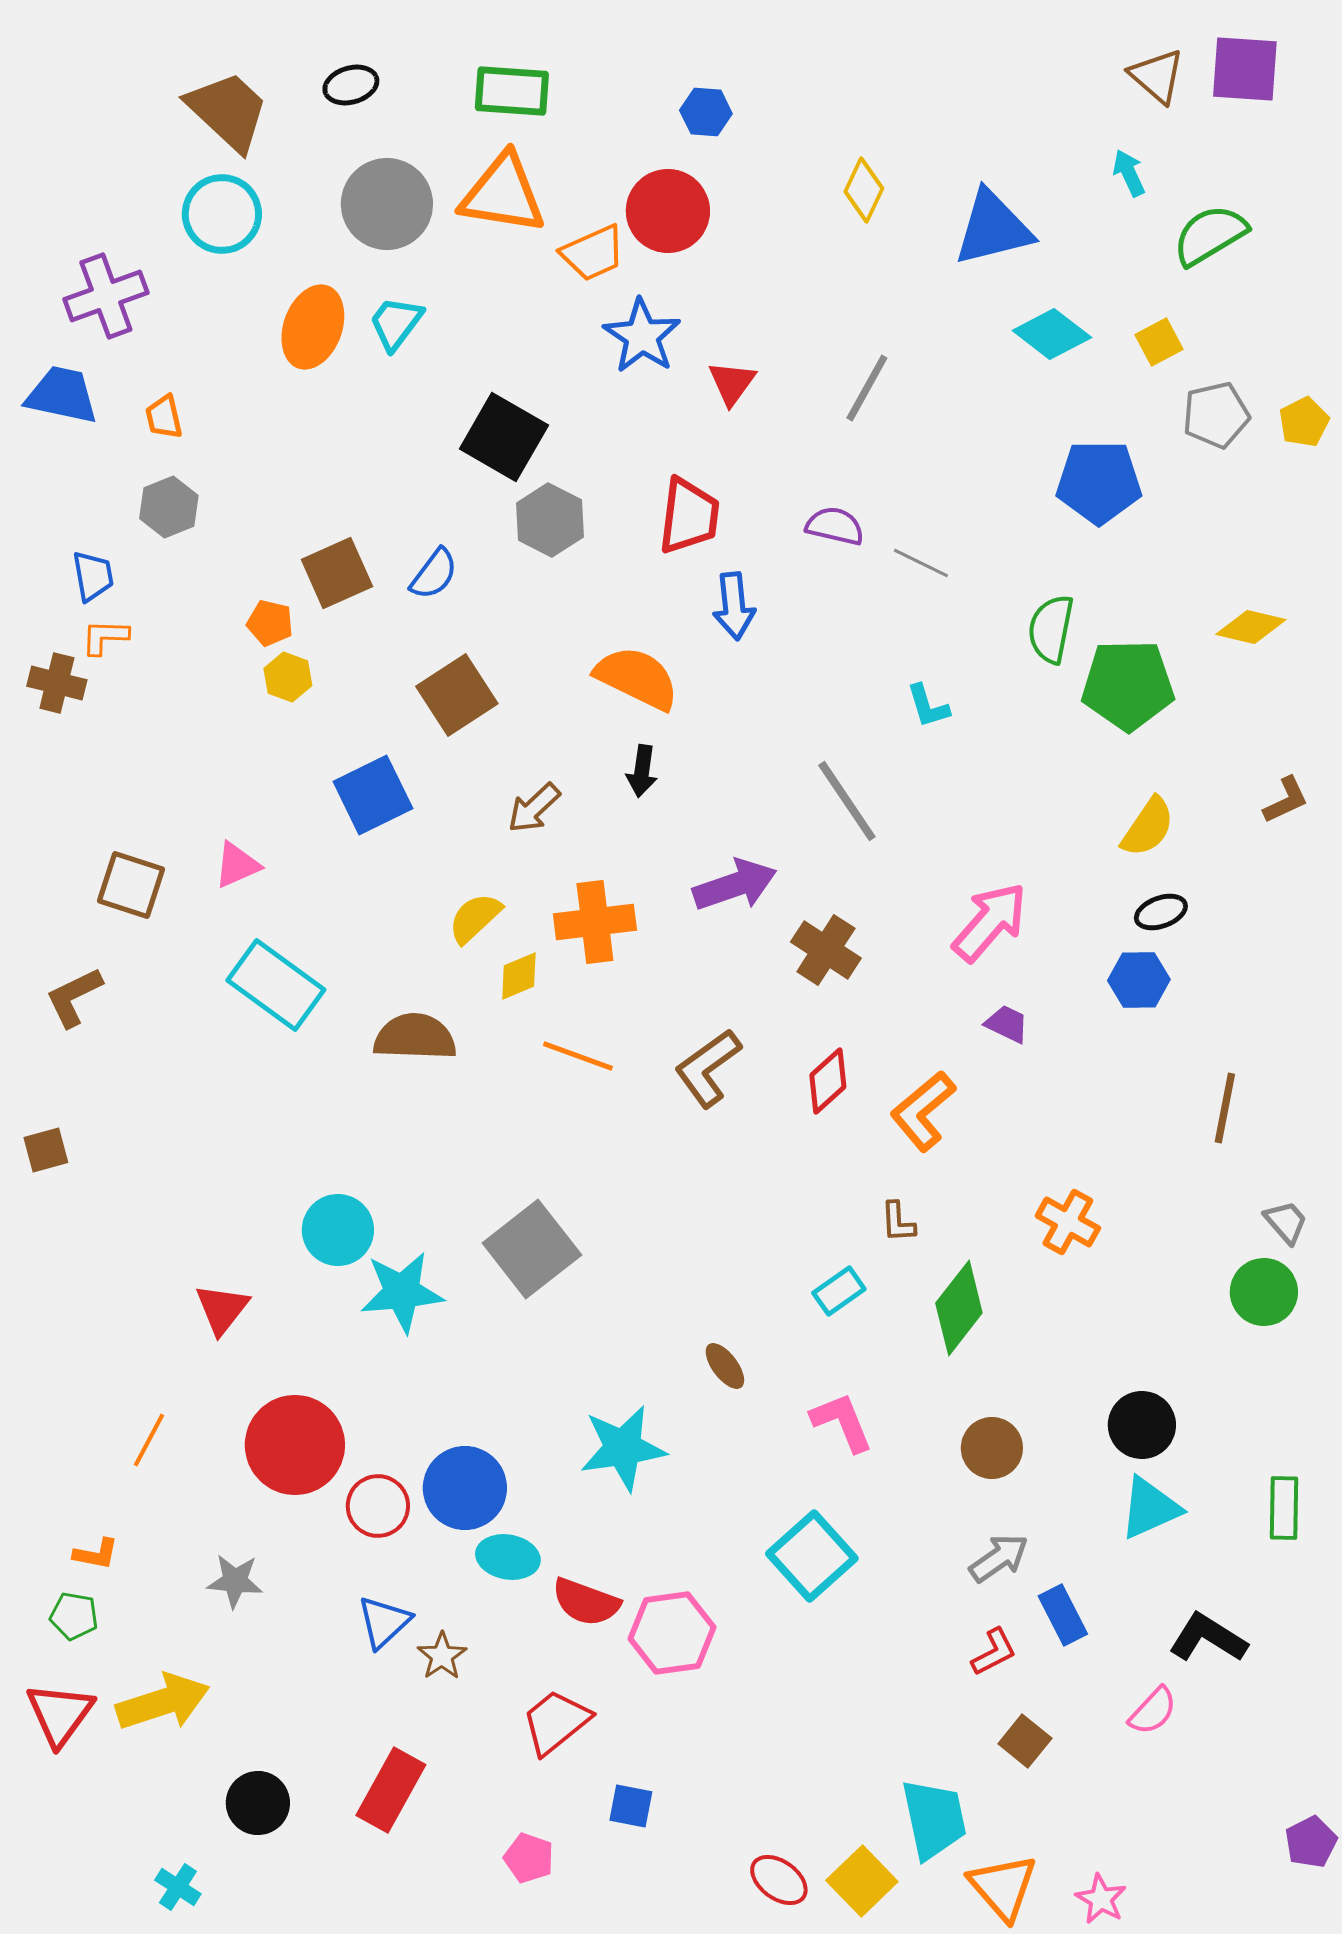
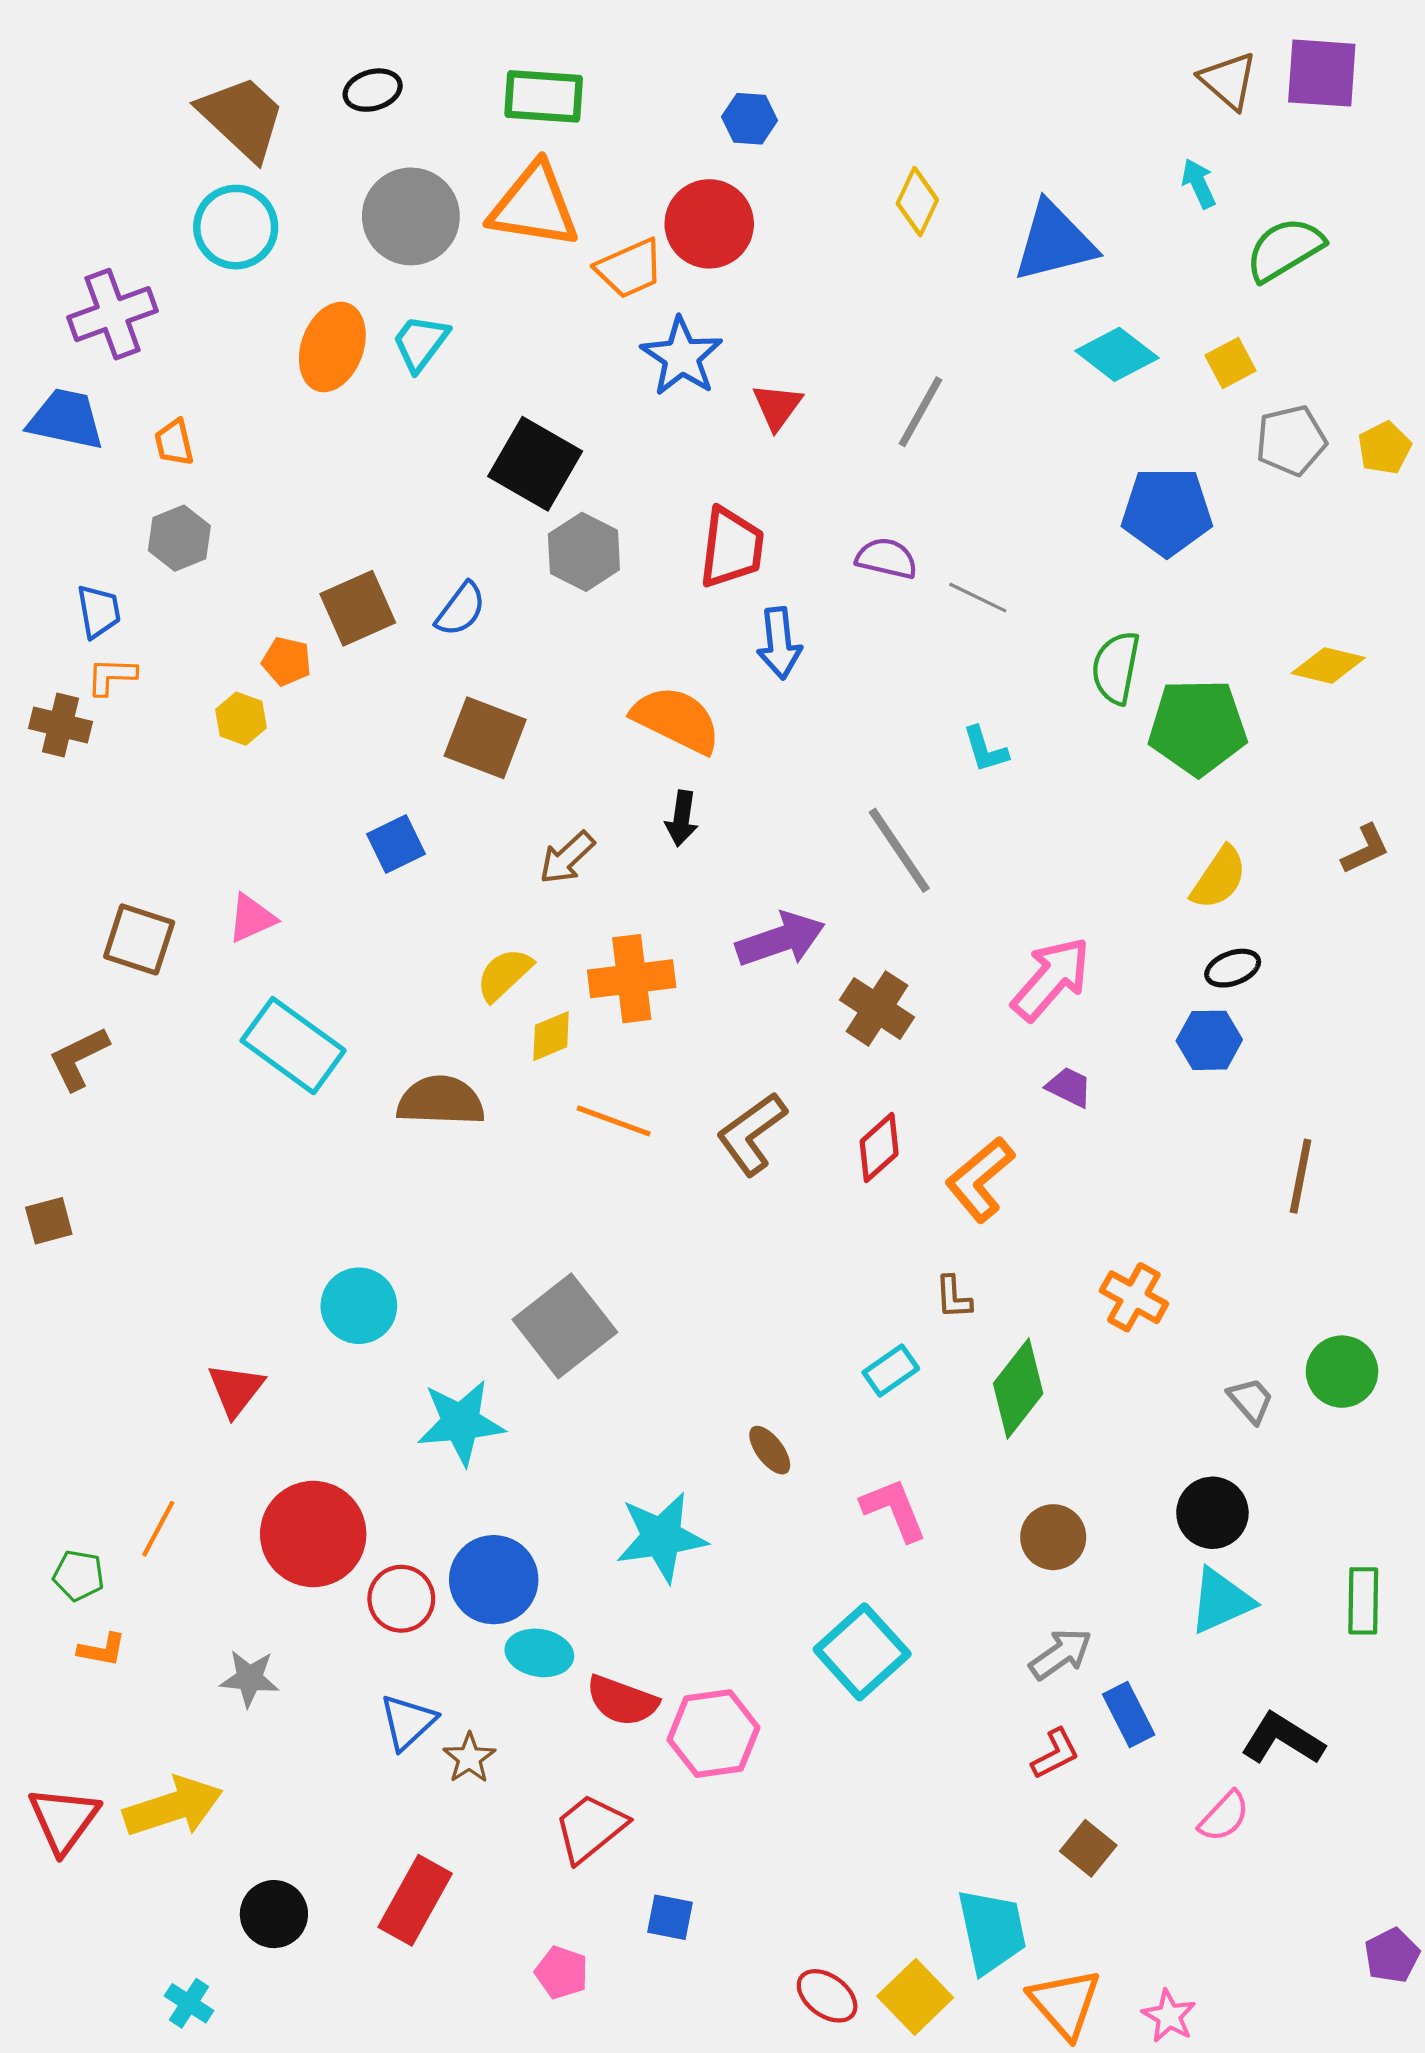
yellow hexagon: (288, 677) -> (241, 719), moved
brown square: (457, 695) -> (485, 738), turned -36
blue square: (373, 795) -> (396, 844), size x0.7
gray trapezoid: (1286, 1222) -> (1251, 1400), moved
cyan star: (402, 1292) -> (461, 1423), moved
green pentagon: (74, 1616) -> (79, 1575), moved

